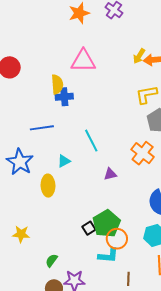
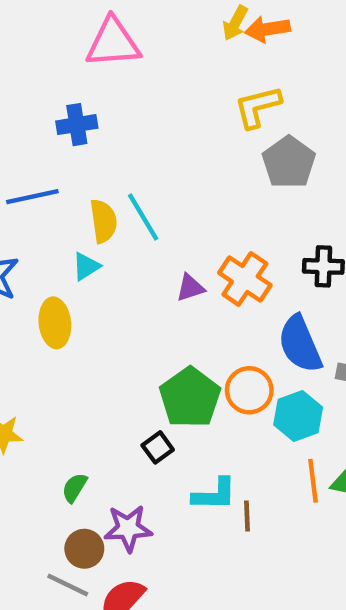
yellow semicircle: (57, 84) -> (103, 221), moved
orange cross: (143, 153) -> (245, 279), moved
black square: (89, 228) -> (158, 447), moved
orange circle: (117, 239) -> (249, 390), moved
cyan L-shape: (108, 256) -> (214, 494), moved

